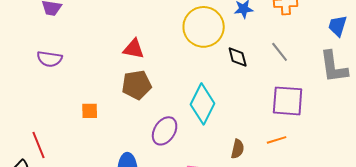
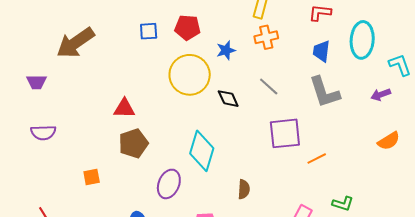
orange line: (277, 140) -> (317, 158), moved

